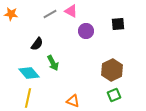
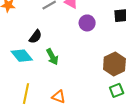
cyan diamond: (29, 73) -> (22, 56), moved
orange triangle: (73, 101) -> (59, 97), moved

